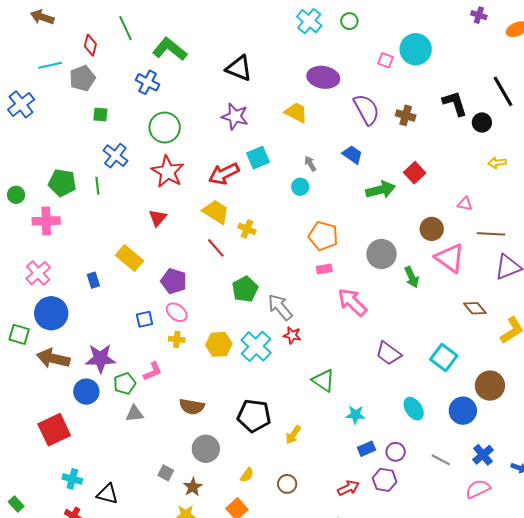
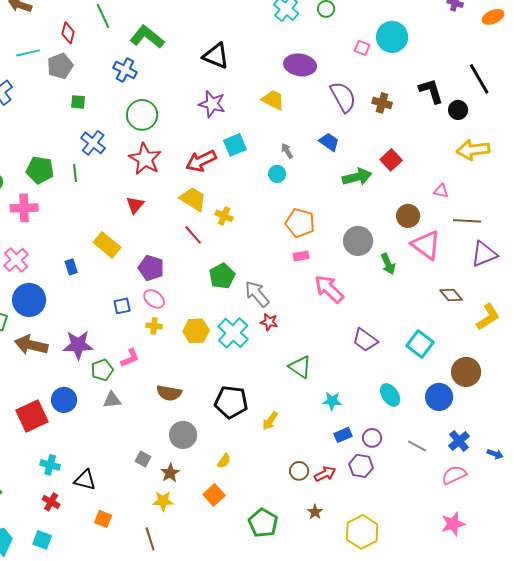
yellow arrow: (497, 163) -> (473, 150), size x1.8
blue circle: (86, 392) -> (64, 400), moved
brown circle: (287, 484) -> (299, 471), moved

